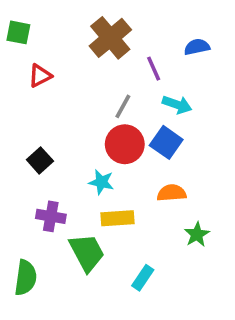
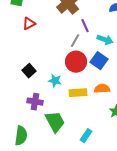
purple line: (154, 69) -> (85, 26), moved
cyan star: (101, 182) -> (55, 81), moved
yellow rectangle: (118, 218) -> (78, 93), moved

